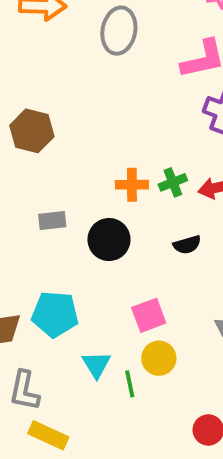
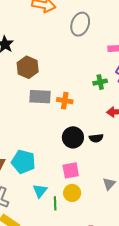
green cross: (173, 182) -> (100, 82), moved
orange cross: (132, 185) -> (65, 101), moved
gray rectangle: (52, 221) -> (40, 97), moved, size x1.5
black circle: (109, 240) -> (73, 137), moved

